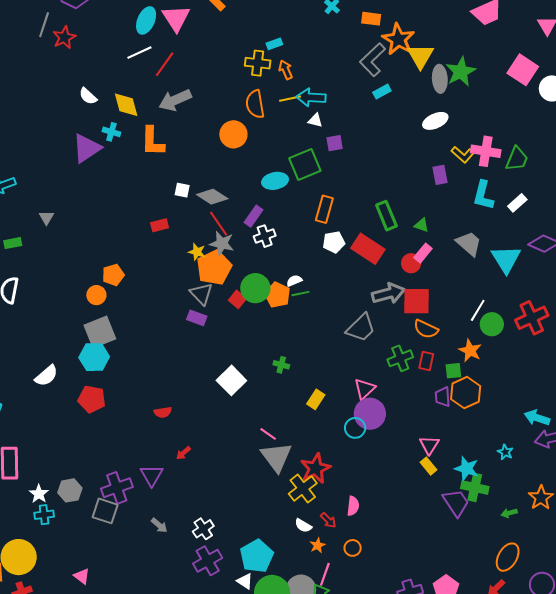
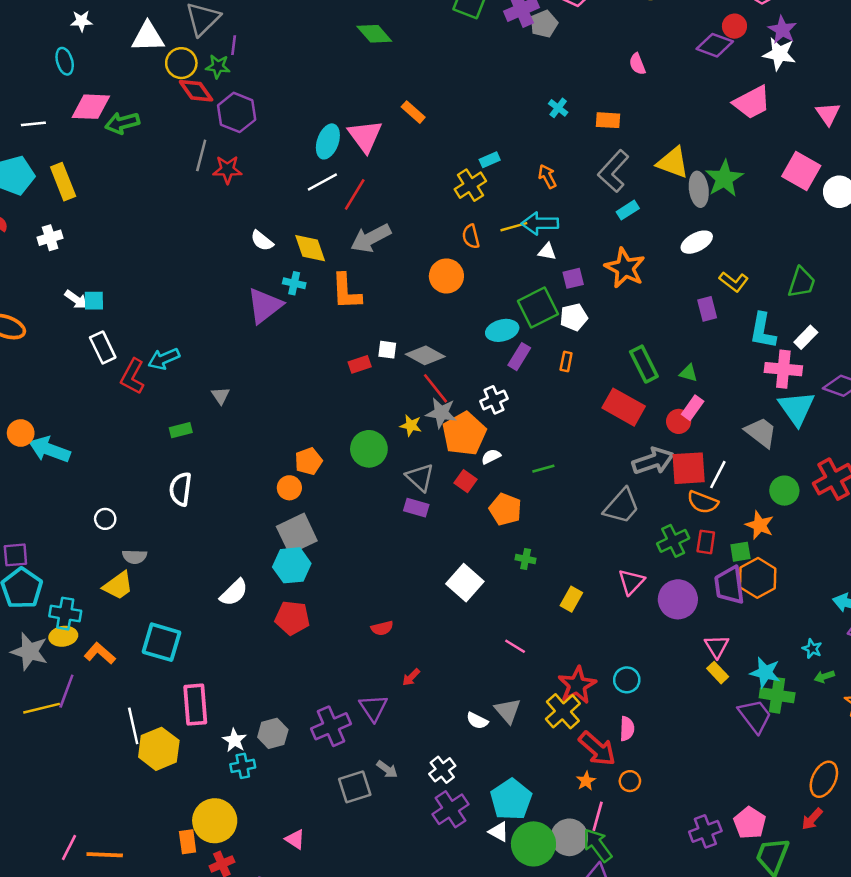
red star: (64, 37) -> (227, 170), turned 30
orange star: (398, 39) -> (625, 268), moved
yellow triangle: (421, 56) -> (673, 163), turned -36
yellow cross: (258, 63) -> (470, 185), turned -35
orange arrow: (286, 70) -> (547, 176), moved
orange semicircle: (255, 104) -> (471, 236), size x0.7
pink cross: (486, 151) -> (783, 369), moved
orange rectangle: (324, 209) -> (566, 362), size x0.6
purple rectangle: (253, 216) -> (519, 357), moved
red rectangle: (160, 225) -> (360, 364), moved
white pentagon: (334, 242) -> (574, 317), moved
gray trapezoid: (469, 244) -> (761, 432), moved
orange pentagon: (214, 268) -> (464, 434), moved
white semicircle: (294, 281) -> (491, 457), moved
green circle: (255, 288) -> (369, 449), moved
orange pentagon: (277, 295) -> (505, 509), moved
white line: (478, 310) -> (718, 475), moved
purple trapezoid: (443, 397) -> (729, 585), size x1.5
purple circle: (370, 414) -> (678, 599), moved
cyan circle: (355, 428) -> (627, 680), moved
gray triangle: (276, 457) -> (508, 711), moved, size x0.7
gray square: (105, 511) -> (355, 787), moved, turned -32
green arrow: (509, 513) -> (824, 676), moved
red arrow: (328, 520) -> (597, 749), size x1.8
white semicircle: (303, 526) -> (477, 721), moved

